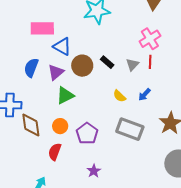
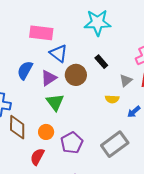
black rectangle: (107, 62) -> (101, 62), moved
green triangle: (65, 95) -> (55, 102), turned -48
yellow semicircle: (119, 96) -> (112, 99), moved, turned -48
gray rectangle: (130, 129) -> (115, 144), turned -64

